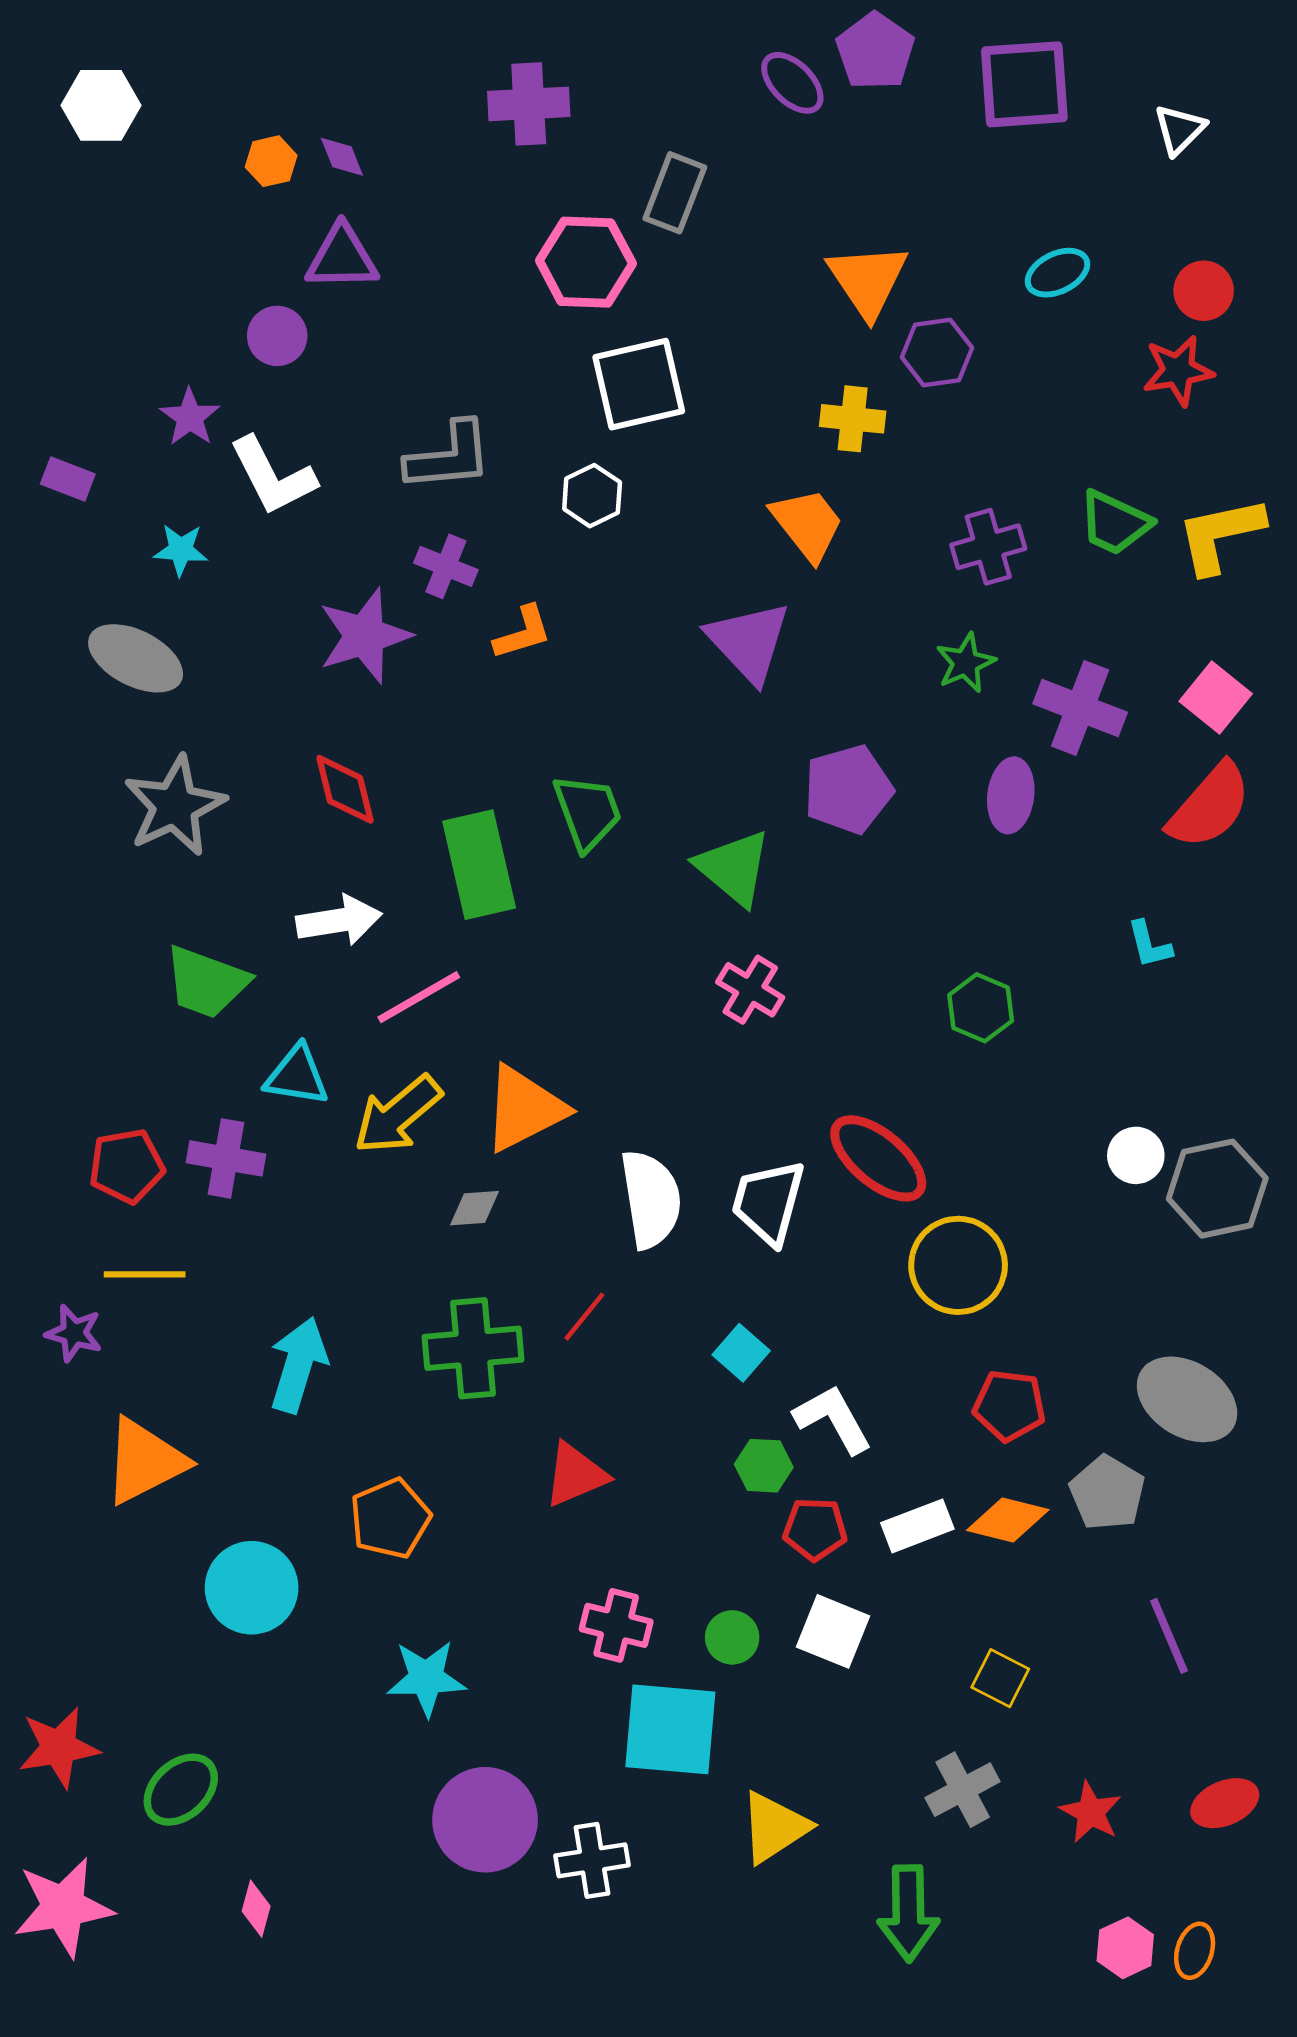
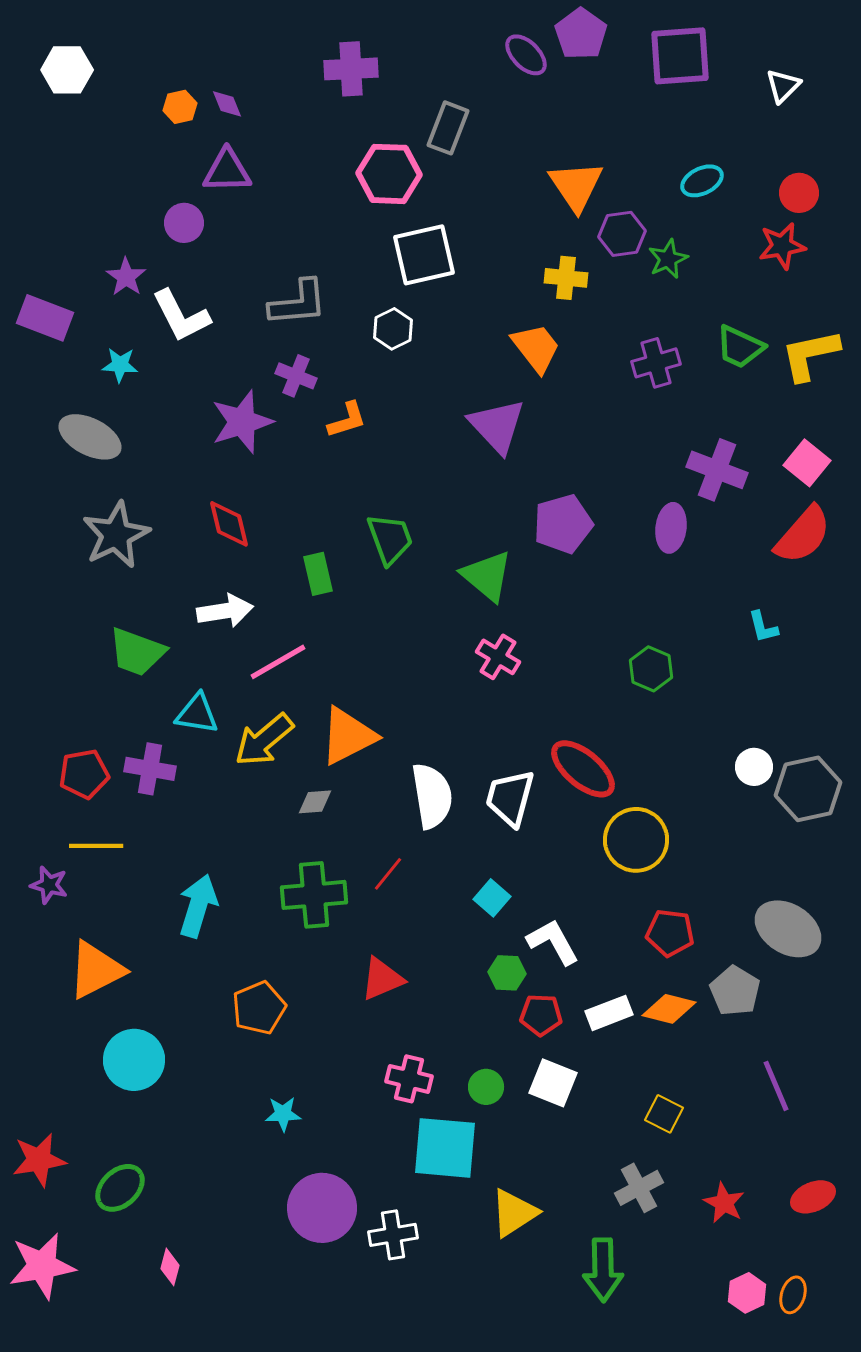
purple rectangle: (68, 479) -> (45, 318), size x1.6
green star: (966, 663) -> (668, 259), moved
green rectangle: (479, 865) -> (318, 574), size x0.6
cyan circle: (252, 1588) -> (134, 1060), moved
cyan star: (426, 1678) -> (283, 1114), size x0.7

